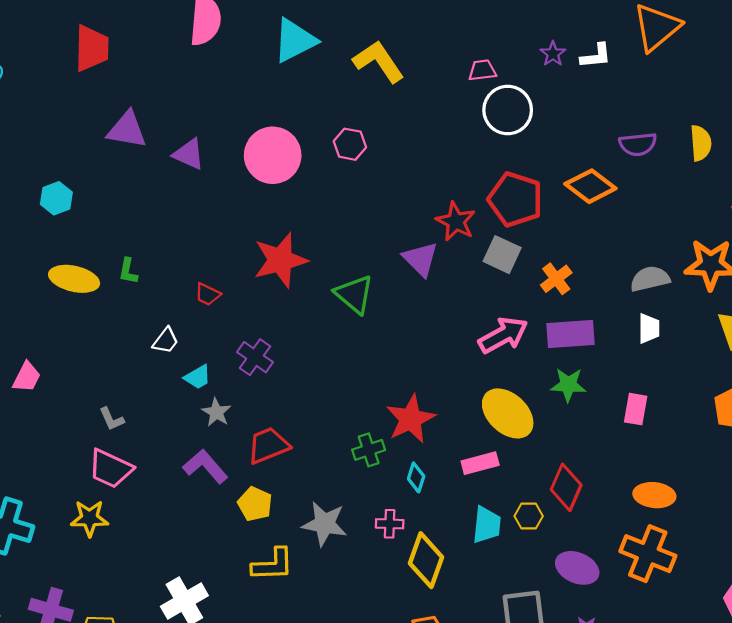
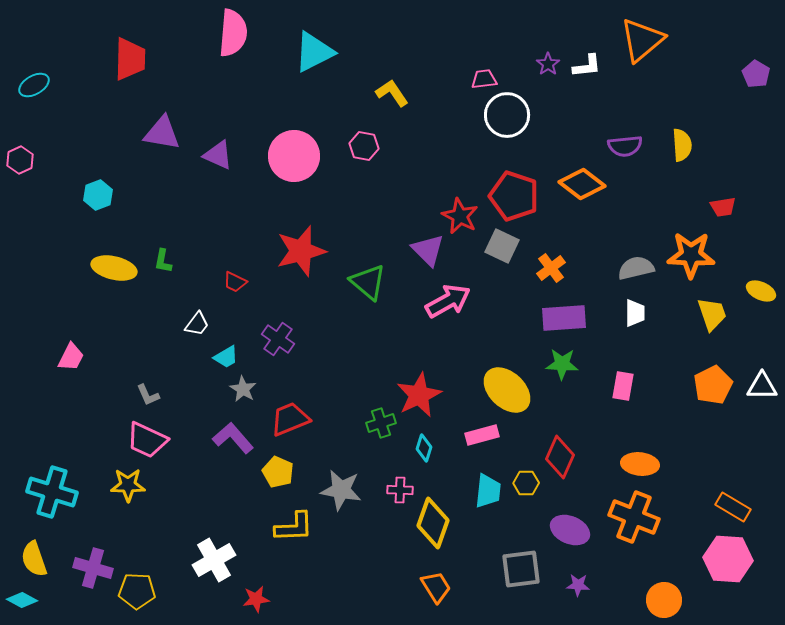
yellow L-shape: (379, 61) -> (392, 93), moved, size x0.7
pink arrow: (503, 335) -> (448, 301), moved

